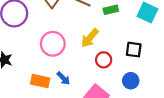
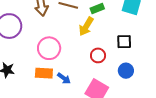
yellow arrow: (90, 38) -> (86, 26), moved
orange rectangle: (40, 81) -> (44, 73), moved

